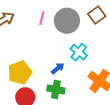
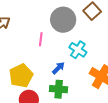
pink line: (42, 18) -> (41, 39), moved

